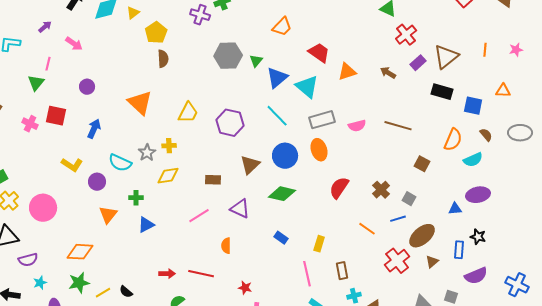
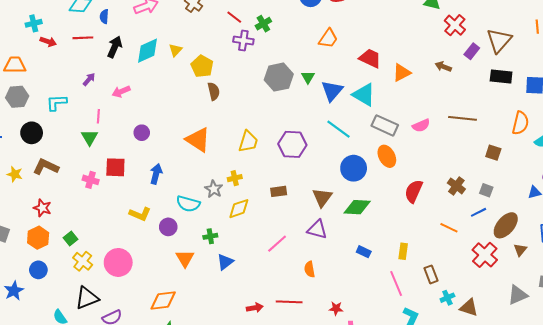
pink arrow: (74, 44) -> (121, 92), turned 132
gray rectangle: (322, 120) -> (385, 125), turned 50
brown triangle: (250, 165) -> (322, 197), moved
brown rectangle: (213, 180) -> (279, 191), moved

